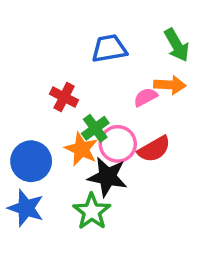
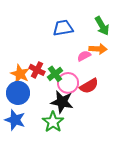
red cross: (64, 97) -> (37, 70), moved
orange star: (81, 149) -> (20, 74), moved

